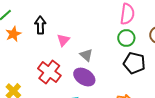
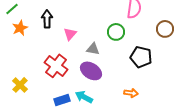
green circle: (126, 38) -> (116, 32), moved
gray triangle: (86, 55) -> (93, 49), turned -32

